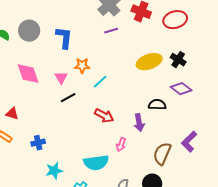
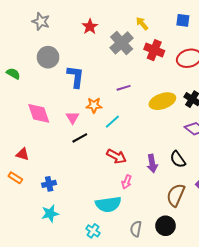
gray circle: (29, 31) -> (48, 57), moved
purple line: (111, 31) -> (124, 88), moved
black semicircle: (157, 105) -> (178, 159), moved, turned -126
pink arrow: (121, 145) -> (127, 182), moved
cyan star: (54, 171) -> (50, 214), moved

